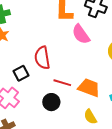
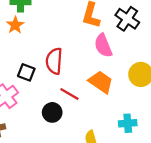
black square: (21, 73) -> (26, 72), turned 35
orange trapezoid: (89, 88) -> (101, 82), moved

